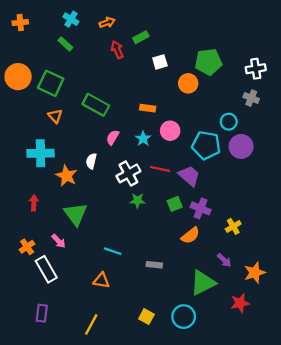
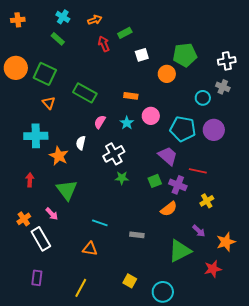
cyan circle: (229, 122) -> (203, 98), moved
red line: (160, 169) -> (198, 171), moved
cyan circle: (184, 317) -> (163, 292), moved

